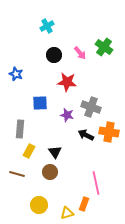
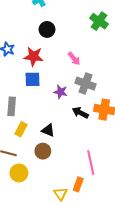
pink arrow: (80, 53) -> (74, 59), moved
red star: (67, 82) -> (33, 56), moved
black triangle: (55, 152) -> (48, 130), turned -32
yellow circle: (39, 205) -> (19, 173), moved
yellow triangle: (67, 213) -> (61, 194), turned -48

